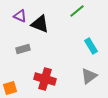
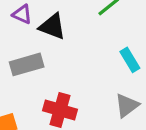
gray rectangle: (23, 49) -> (27, 64), size x1.5

